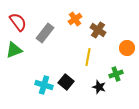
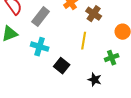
cyan cross: (44, 85) -> (40, 47), moved
black star: (99, 87) -> (95, 80), moved

